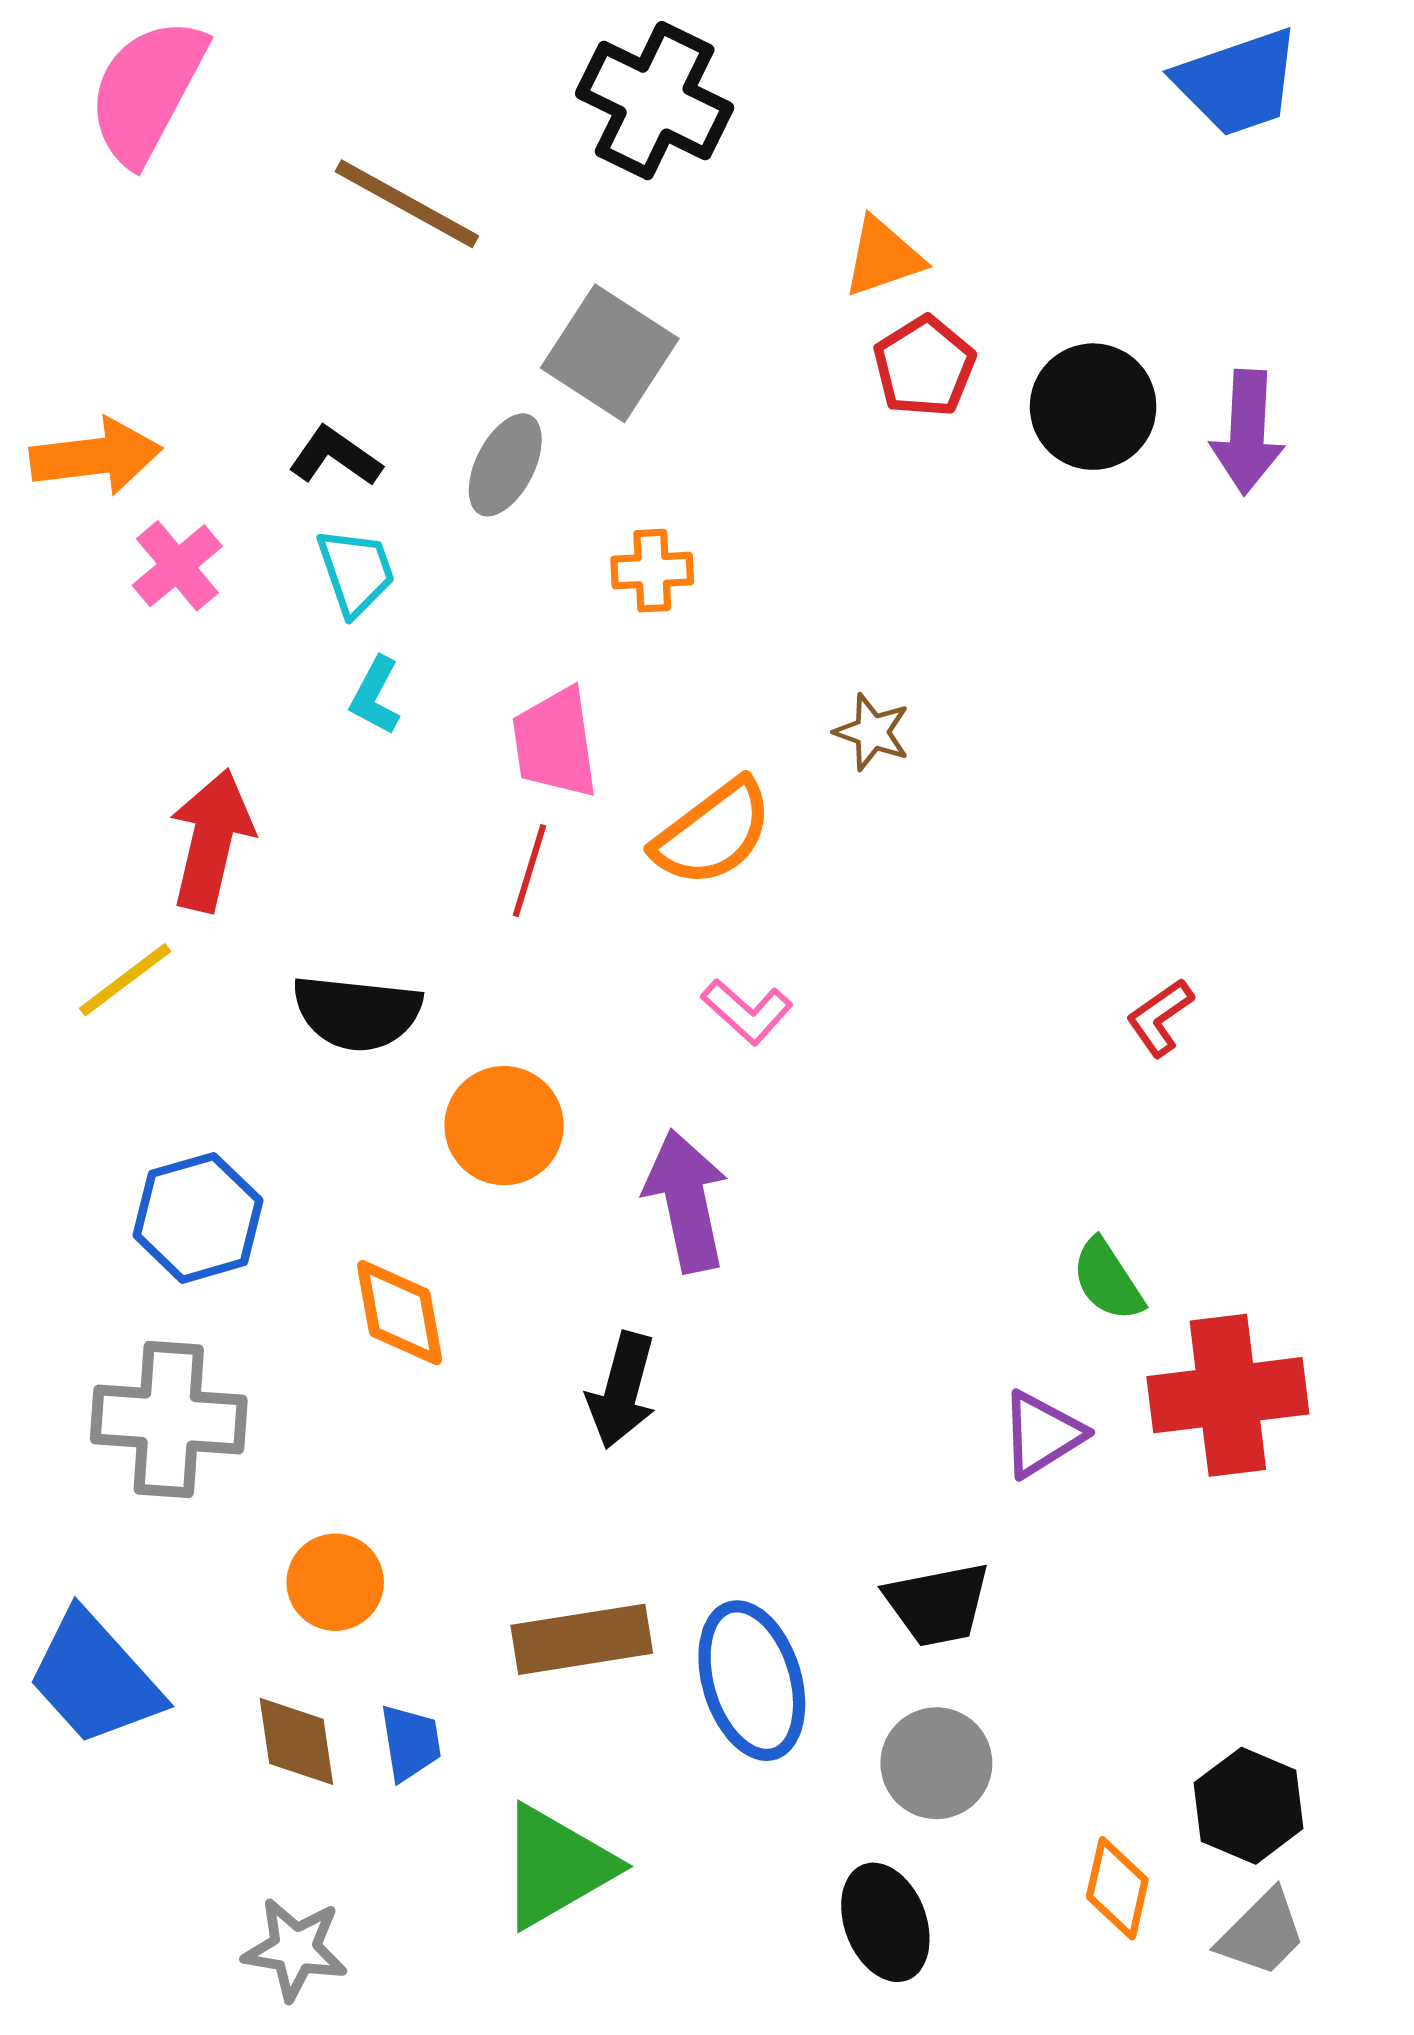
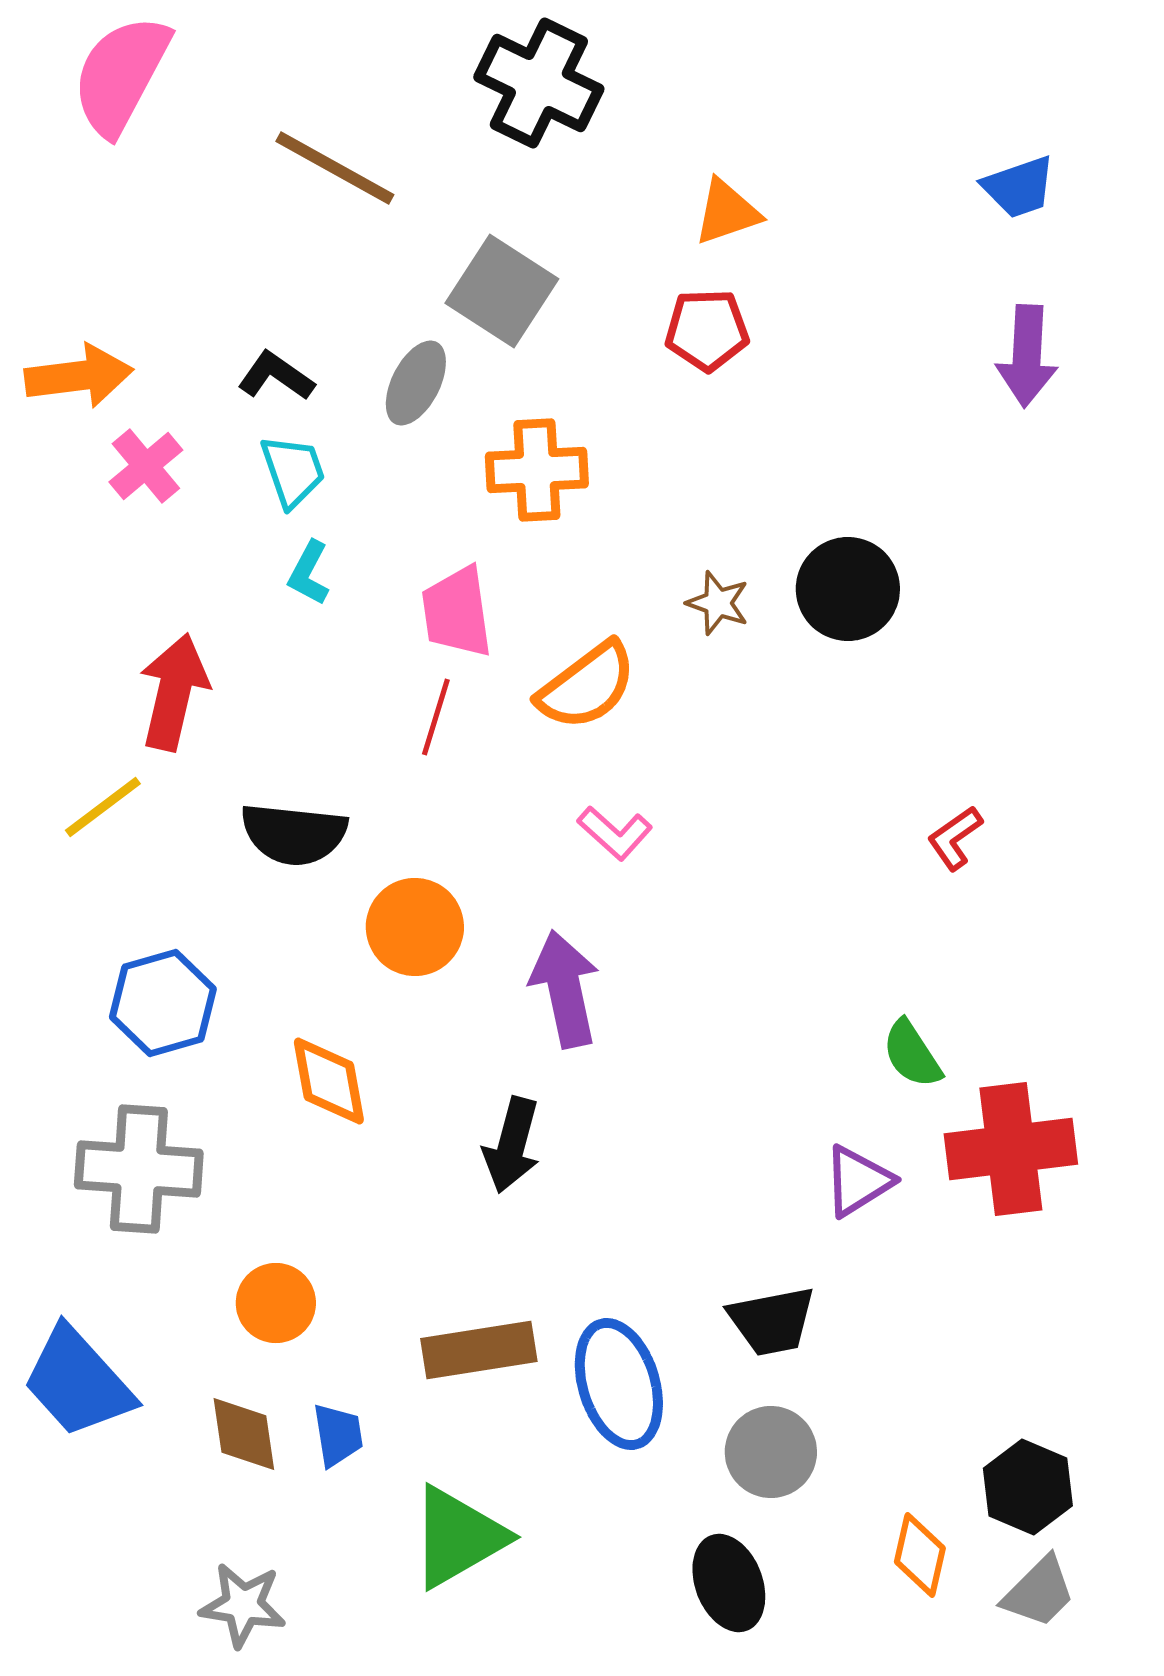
blue trapezoid: (1238, 82) -> (1019, 187), moved, size x0.7
red pentagon: (924, 367) -> (707, 330), moved, turned 30
black circle: (1093, 407) -> (848, 589), moved
orange cross: (652, 571) -> (537, 470), size x1.5

